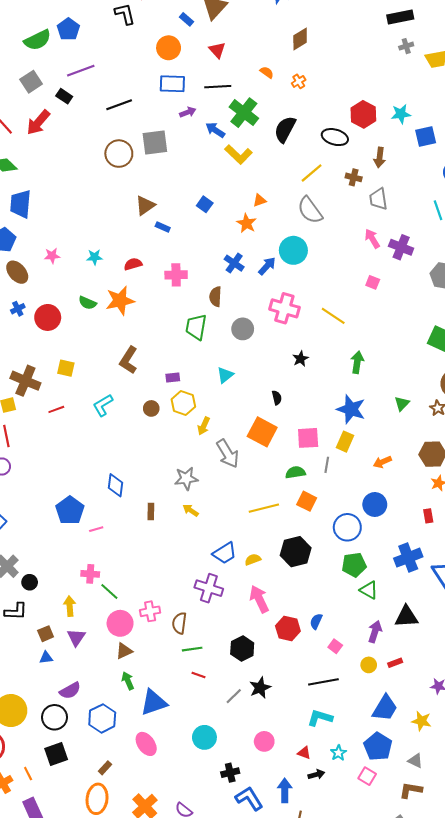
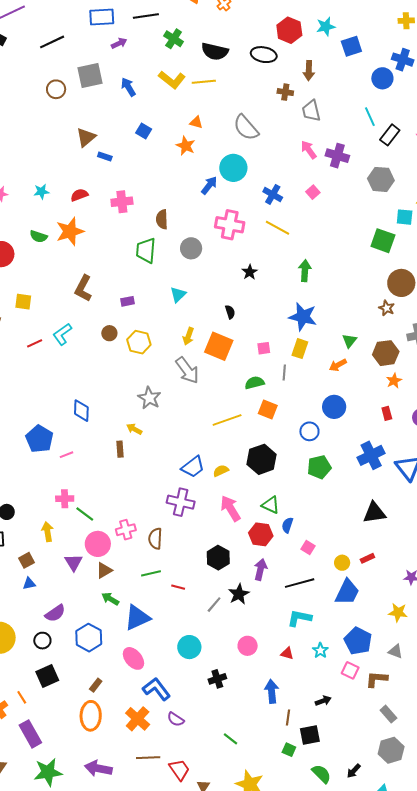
green cross: (244, 113) -> (174, 39), size x0.7
black semicircle: (285, 129) -> (215, 51), turned -100
blue arrow: (215, 130) -> (128, 87), moved, turned 30
brown circle: (119, 154) -> (56, 89), size x0.7
yellow line: (312, 173) -> (204, 82), moved, turned 40
orange triangle: (259, 200) -> (196, 122), turned 40
blue cross: (234, 263) -> (273, 194), moved
pink square: (373, 282) -> (313, 192), turned 32
yellow hexagon: (183, 403) -> (139, 342), moved
green triangle: (402, 404) -> (349, 341), moved
red line: (56, 409) -> (35, 343), moved
yellow arrow: (204, 426) -> (188, 336), moved
pink square: (308, 438) -> (264, 348), size x0.6
gray star: (186, 478) -> (149, 398), turned -30
yellow arrow: (191, 510) -> (134, 429), moved
brown rectangle: (151, 511) -> (120, 449), moved
blue circle: (347, 527) -> (309, 431), size x0.7
green triangle: (369, 590) -> (271, 505), moved
purple arrow: (375, 632) -> (260, 569), moved
purple triangle: (76, 637) -> (74, 562), moved
green line: (192, 649) -> (151, 573), moved
green arrow: (128, 681) -> (110, 599), turned -30
blue trapezoid: (385, 708) -> (347, 592), moved
black circle: (55, 717) -> (42, 641), size x0.7
black arrow: (316, 774) -> (323, 701), moved
brown L-shape: (411, 790) -> (377, 679), moved
blue L-shape: (249, 798) -> (157, 689), moved

